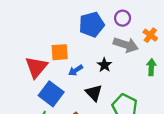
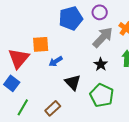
gray arrow: (126, 45) -> (103, 37), turned -65
black star: (104, 65) -> (101, 64), moved
blue square: (51, 94) -> (12, 83), moved, size x0.7

